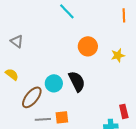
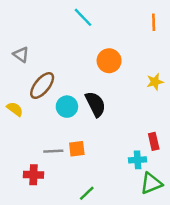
yellow star: (118, 55) -> (155, 82), moved
yellow semicircle: (12, 74) -> (15, 109), moved
brown ellipse: (32, 97) -> (42, 86), moved

